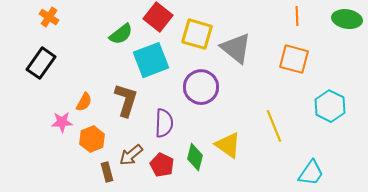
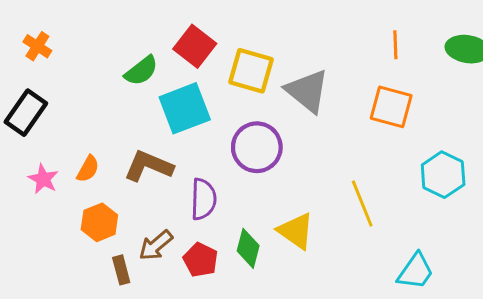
brown L-shape: (126, 100) -> (149, 166), turned -84
pink star: (62, 122) -> (43, 179), moved, turned 30

